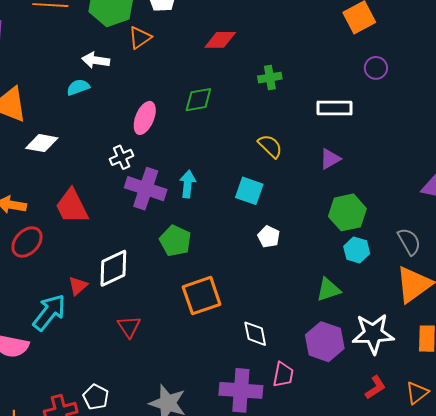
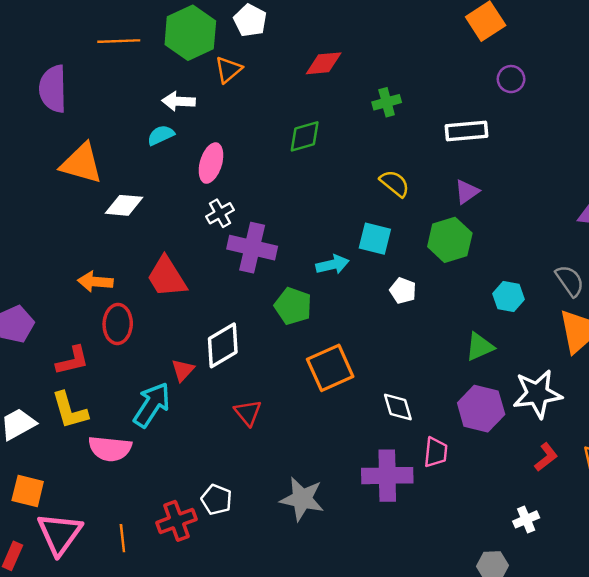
pink ellipse: (145, 118) -> (211, 163), moved
cyan arrow: (188, 184) -> (332, 265), moved, turned 76
green hexagon: (347, 212) -> (450, 240), moved
red ellipse: (27, 242) -> (118, 324), turned -36

